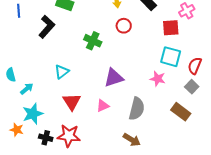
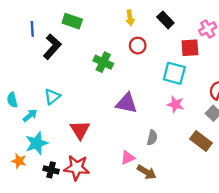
blue line: (19, 11) -> (32, 29), moved
cyan square: (171, 57) -> (174, 73), moved
cyan triangle: (62, 72) -> (52, 97), moved
purple triangle: (114, 78) -> (127, 103), turned 30
pink triangle: (103, 106) -> (128, 158), moved
gray semicircle: (137, 109) -> (152, 138), size x0.6

